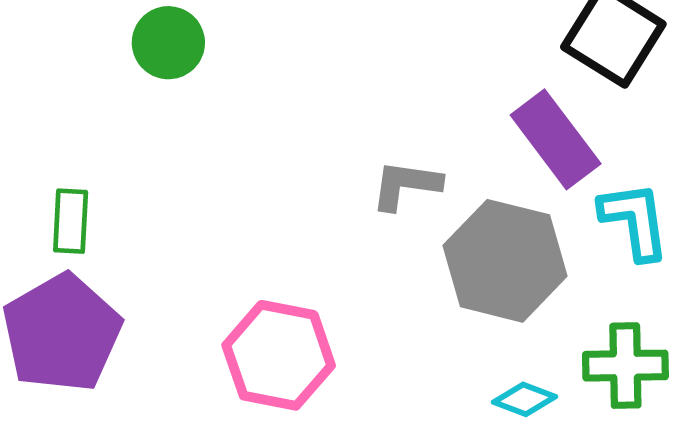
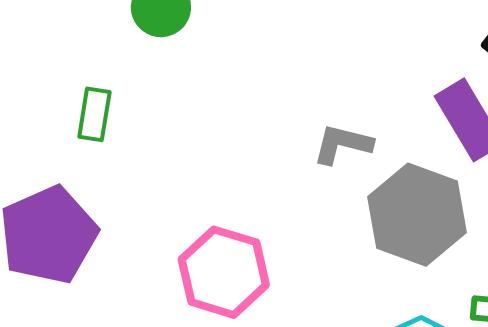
green rectangle: (71, 221) -> (94, 114), moved

